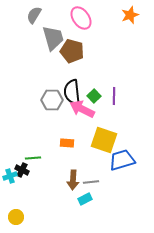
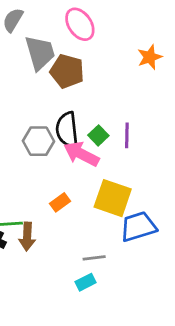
orange star: (130, 15) -> (150, 57), moved
orange rectangle: (67, 143) -> (60, 202), turned -40
brown arrow: (73, 180) -> (27, 237), moved

